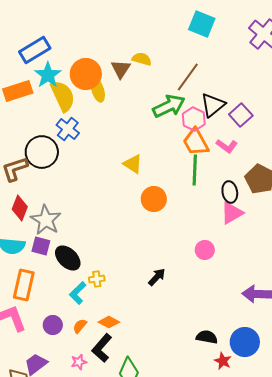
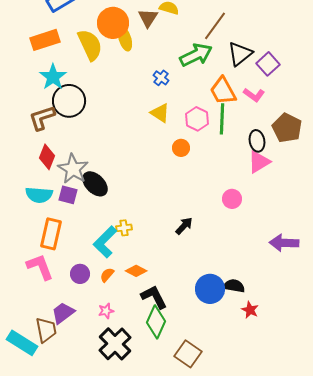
cyan star: (48, 75) -> (53, 77), moved
pink hexagon: (194, 119) -> (197, 119), moved
blue cross: (68, 129) -> (161, 78), moved, size x0.7
orange circle: (154, 199) -> (181, 148), size x0.7
black ellipse: (68, 258) -> (95, 184), moved
cyan L-shape: (78, 293) -> (105, 242), size x1.4
blue circle: (245, 342) -> (210, 289), moved
black L-shape: (102, 348) -> (154, 297), moved, turned 112

